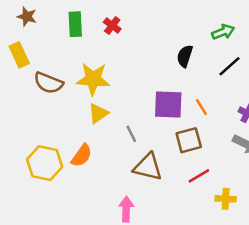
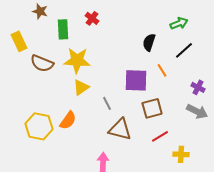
brown star: (27, 17) -> (40, 11), moved
green rectangle: (75, 24) -> (63, 29), moved
orange line: (201, 107) -> (162, 70), moved

